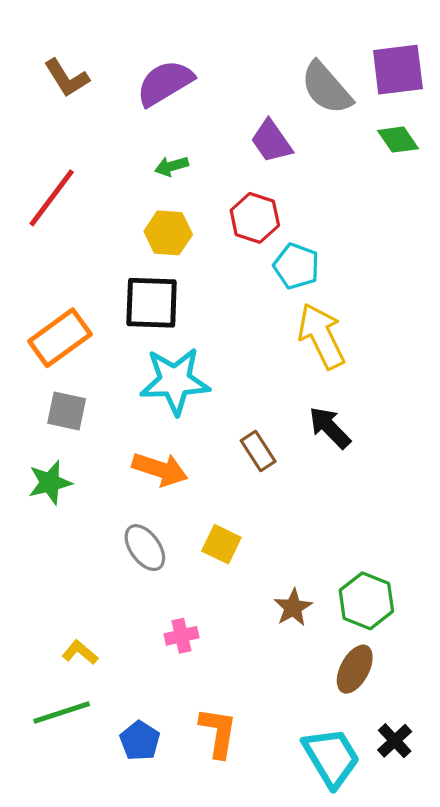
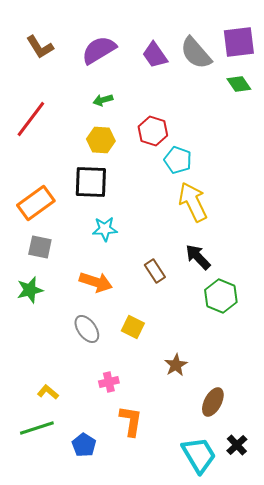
purple trapezoid: (271, 141) -> (155, 55), moved
cyan star: (175, 381) -> (105, 229), size x0.6
green hexagon: (366, 601) -> (221, 296), moved
orange L-shape: (218, 732) -> (131, 421), moved

